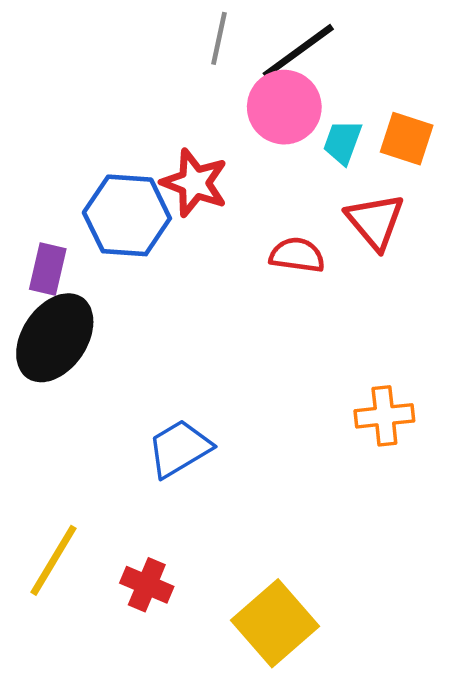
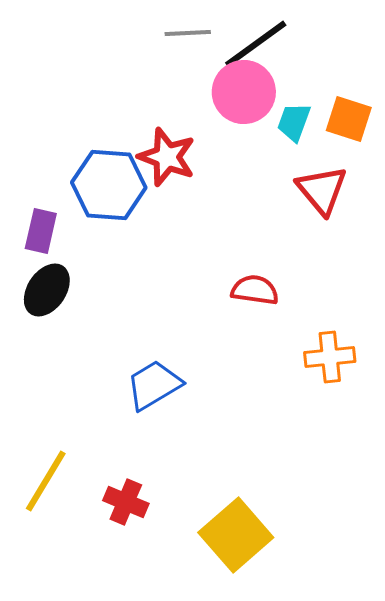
gray line: (219, 38) -> (188, 33), turned 75
red semicircle: (297, 255) -> (255, 290), moved
black ellipse: (55, 338) -> (47, 290), size x0.7

